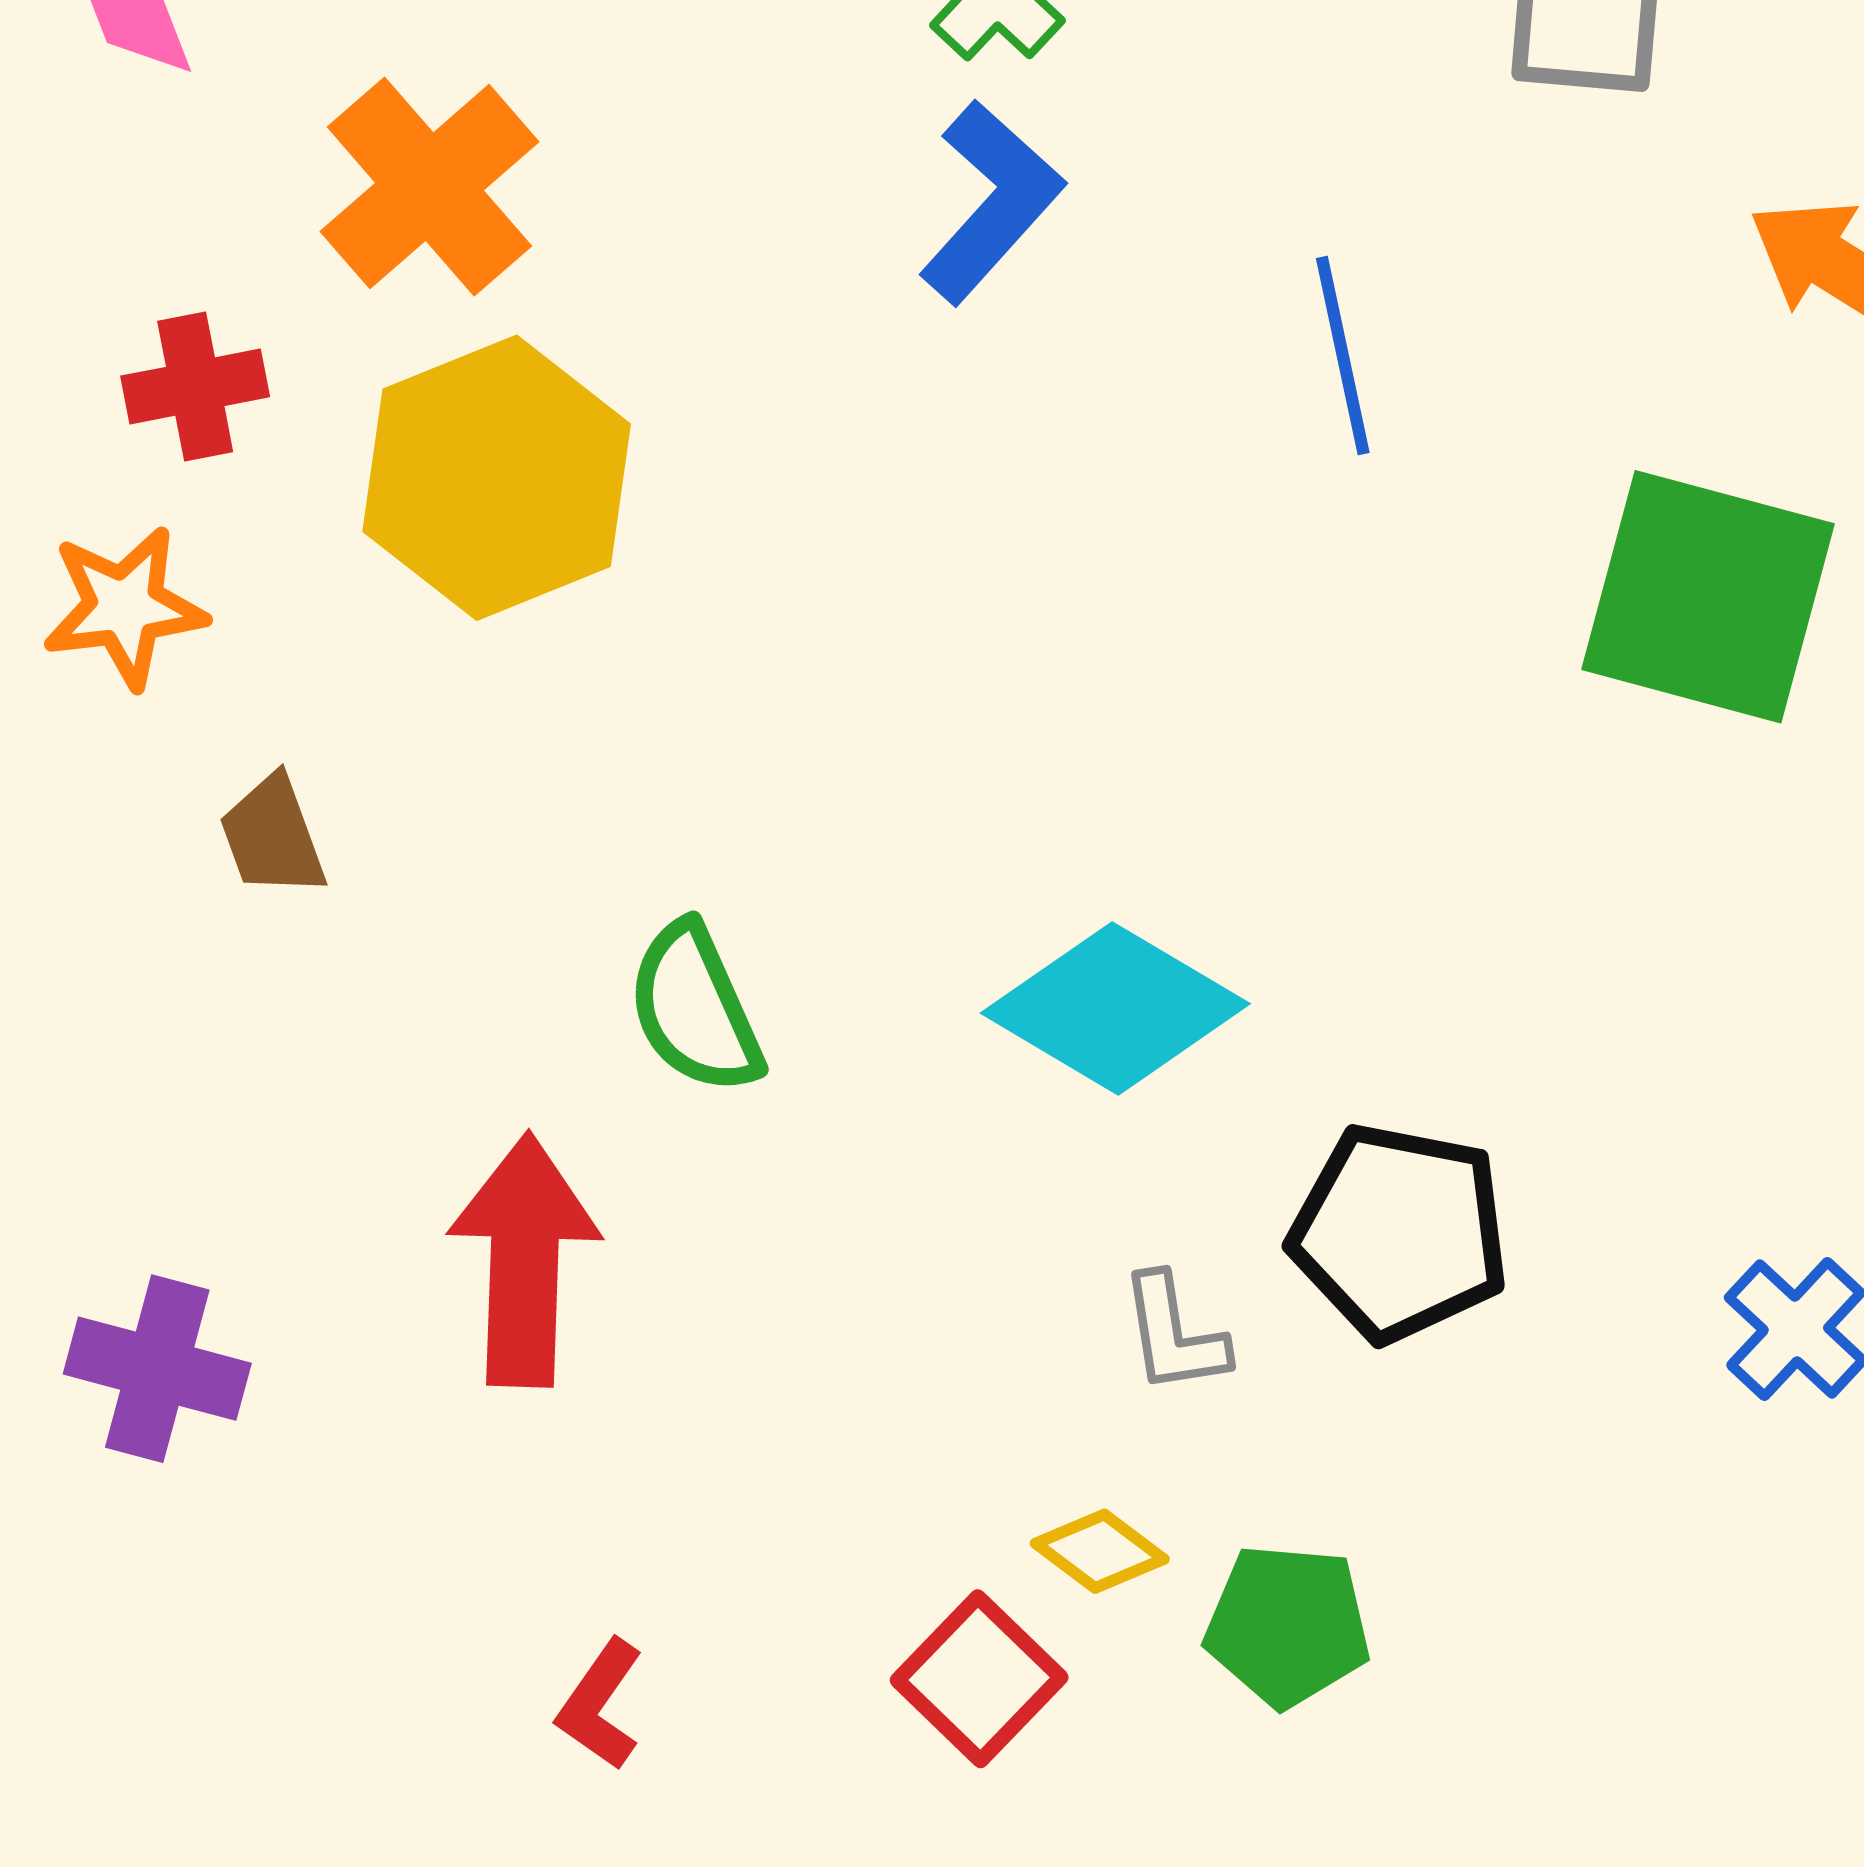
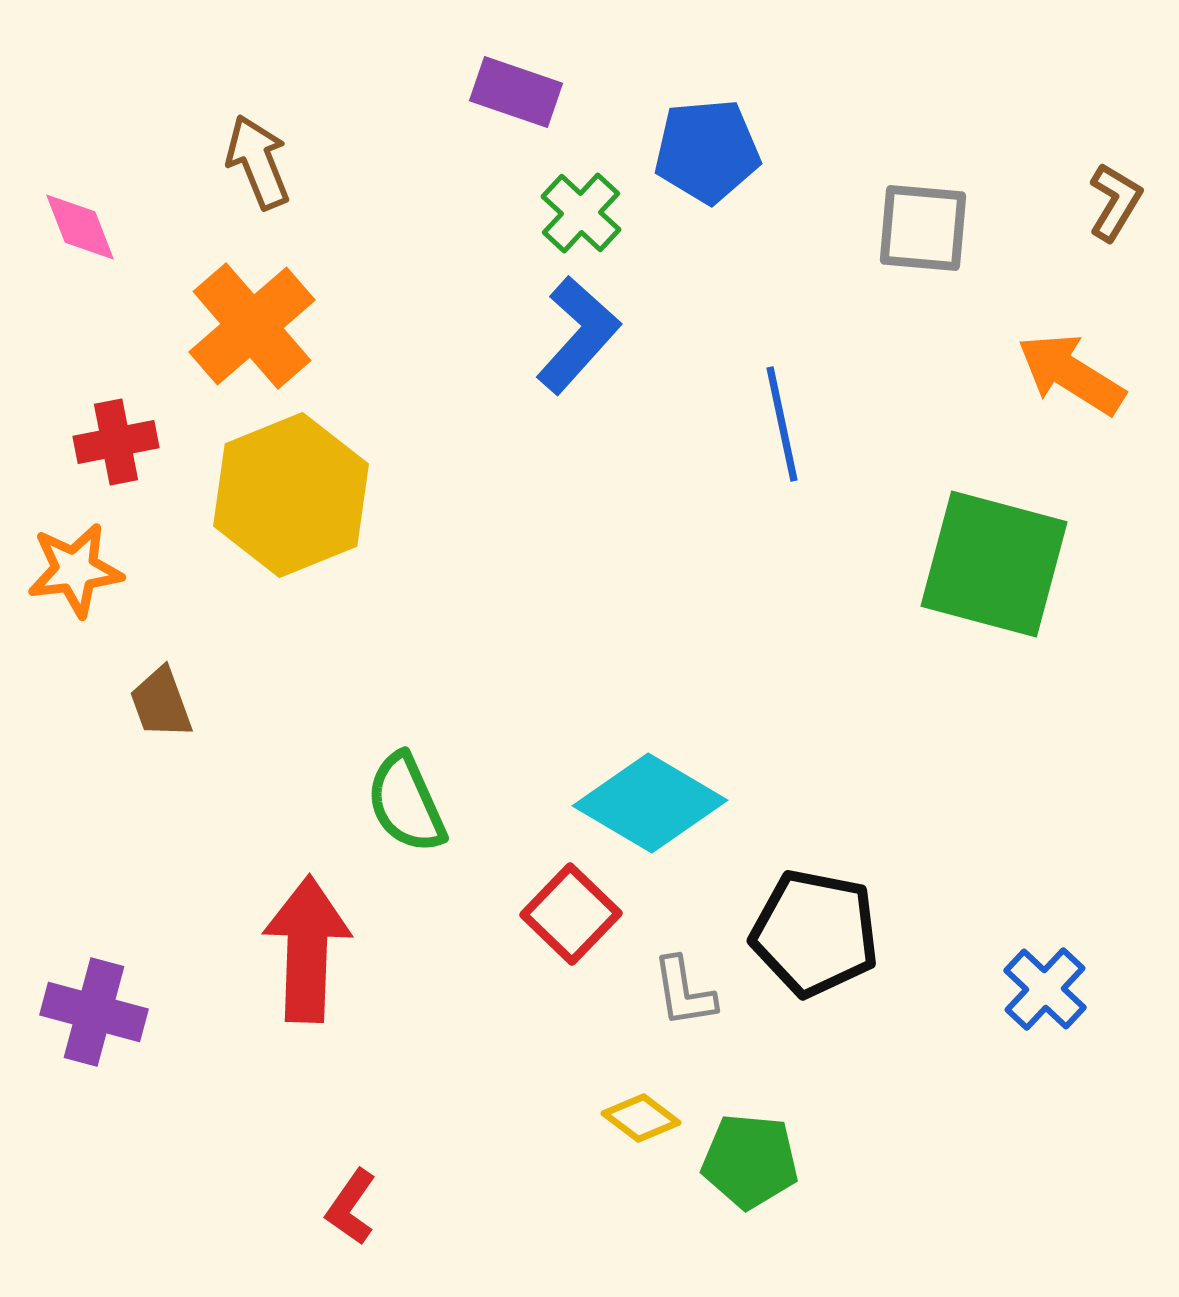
red square: (979, 1679) -> (571, 914), moved

